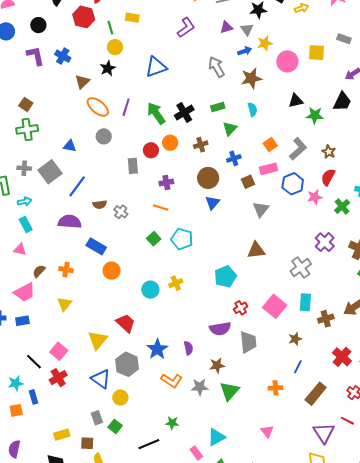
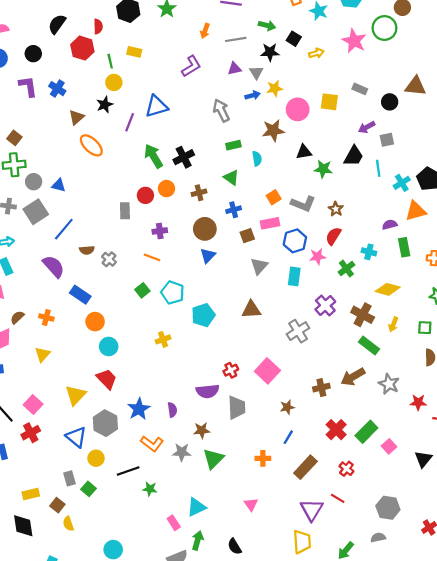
brown star: (251, 78) -> (273, 130), moved
purple line: (126, 107) -> (130, 122), moved
green rectangle: (218, 107) -> (233, 145), moved
green triangle: (230, 129) -> (231, 178), turned -42
gray circle: (104, 136) -> (34, 182), moved
gray L-shape: (298, 149) -> (303, 204), turned 60
purple semicircle: (70, 222) -> (54, 266), turned 40
cyan pentagon: (225, 277) -> (203, 315), moved
cyan circle: (150, 290) -> (109, 346), moved
cyan rectangle: (305, 302) -> (294, 276), moved
brown square: (87, 443) -> (57, 505), turned 32
black line: (149, 444) -> (128, 471), moved

